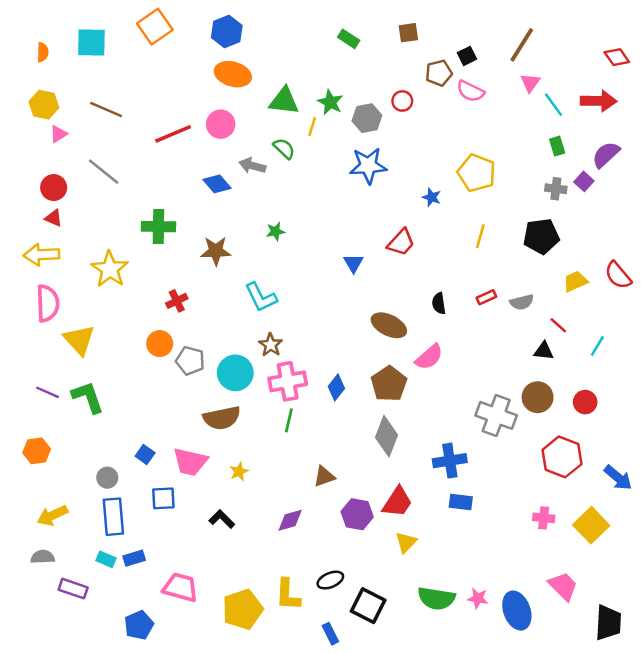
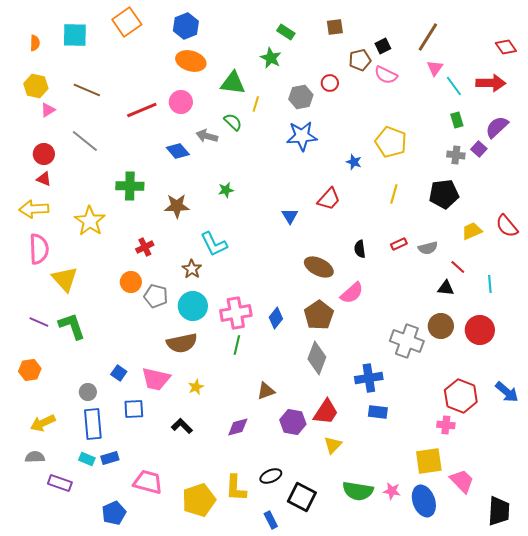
green star: (330, 102) -> (271, 58), moved
brown star: (271, 345) -> (192, 269), moved
cyan line: (597, 346) -> (490, 284), turned -36
red circle: (585, 402) -> (480, 330), size x1.5
red hexagon: (562, 457) -> (461, 396), moved
yellow square: (591, 525) -> (429, 461), moved, turned 36

